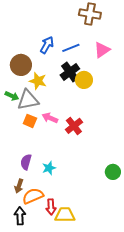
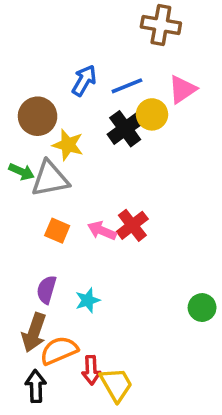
yellow circle: (84, 80) -> (152, 114), moved
pink arrow: (50, 118) -> (102, 231), moved
orange square: (30, 121) -> (57, 231), moved
brown arrow: (19, 186) -> (34, 333), size x1.5
yellow trapezoid: (65, 215) -> (116, 384), turned 60

